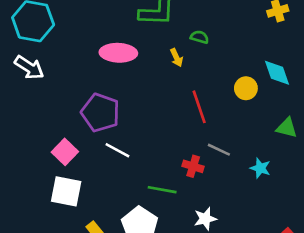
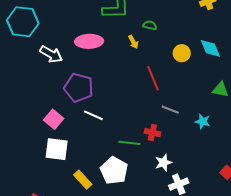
white arrow: (29, 67) -> (51, 54), moved
yellow circle: (246, 88) -> (182, 53), moved
red cross: (193, 166) -> (152, 133), moved

